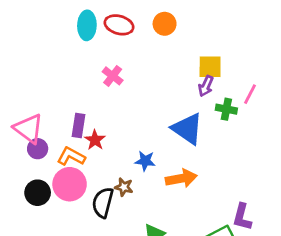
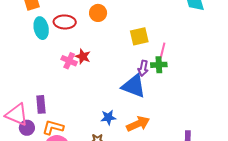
purple arrow: (206, 86) -> (143, 68), moved
pink line: (250, 94) -> (163, 50), moved
purple rectangle: (78, 125) -> (41, 104), moved
red star: (95, 140) -> (83, 56), moved

